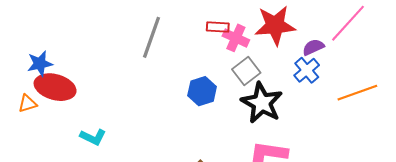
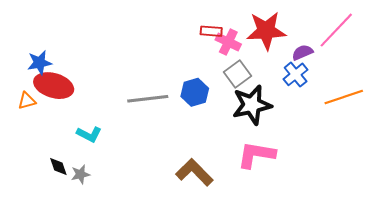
gray line: (152, 37) -> (148, 99), moved, turned 63
black star: (262, 103) -> (252, 105), turned 30

